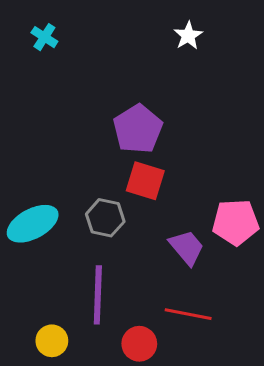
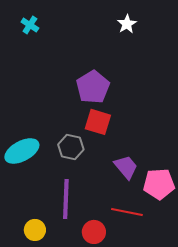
pink pentagon: (236, 222) -> (159, 184), moved

